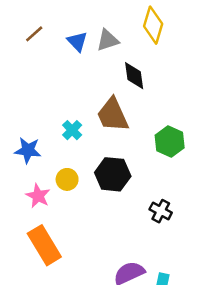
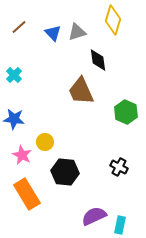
cyan cross: (72, 130) -> (14, 75), moved
black hexagon: (113, 174) -> (65, 172), moved

